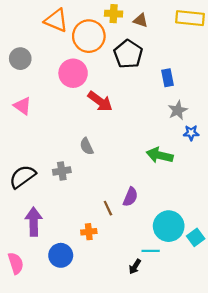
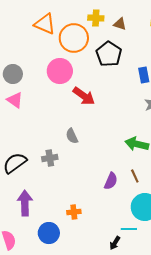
gray circle: (20, 59) -> (13, 74), moved
brown line: (108, 208) -> (135, 176), moved

